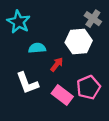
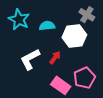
cyan semicircle: (37, 48) -> (47, 26), moved
white L-shape: (27, 83) -> (30, 59), moved, turned 85

